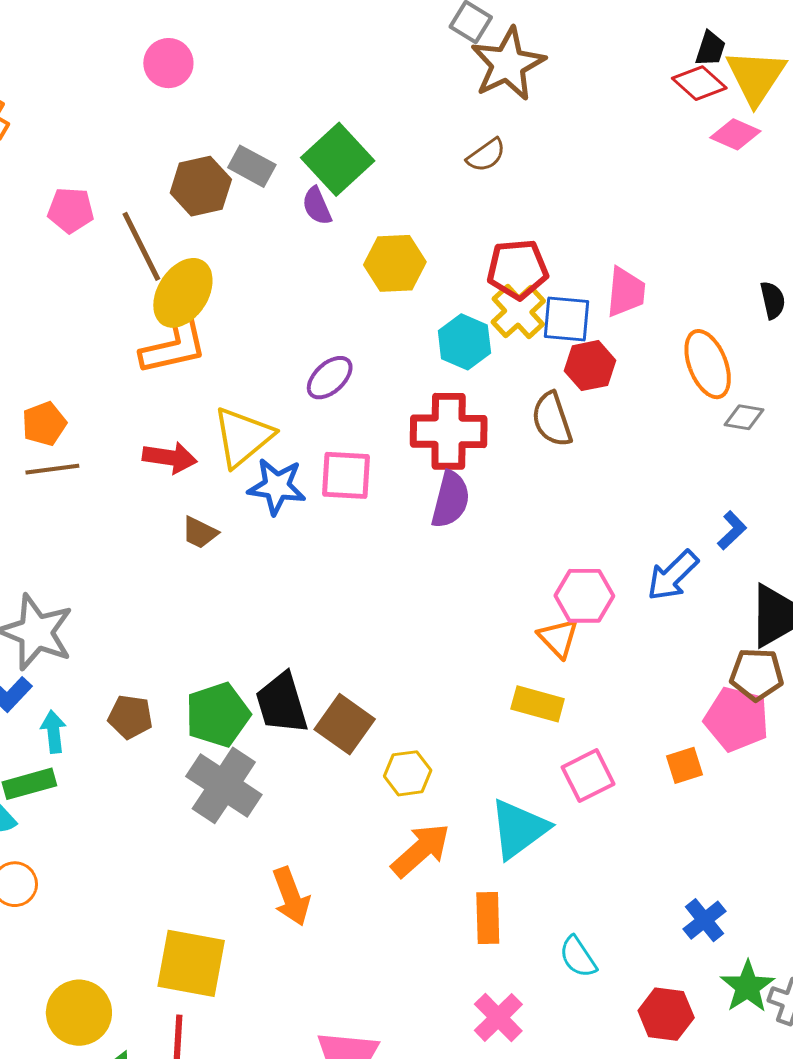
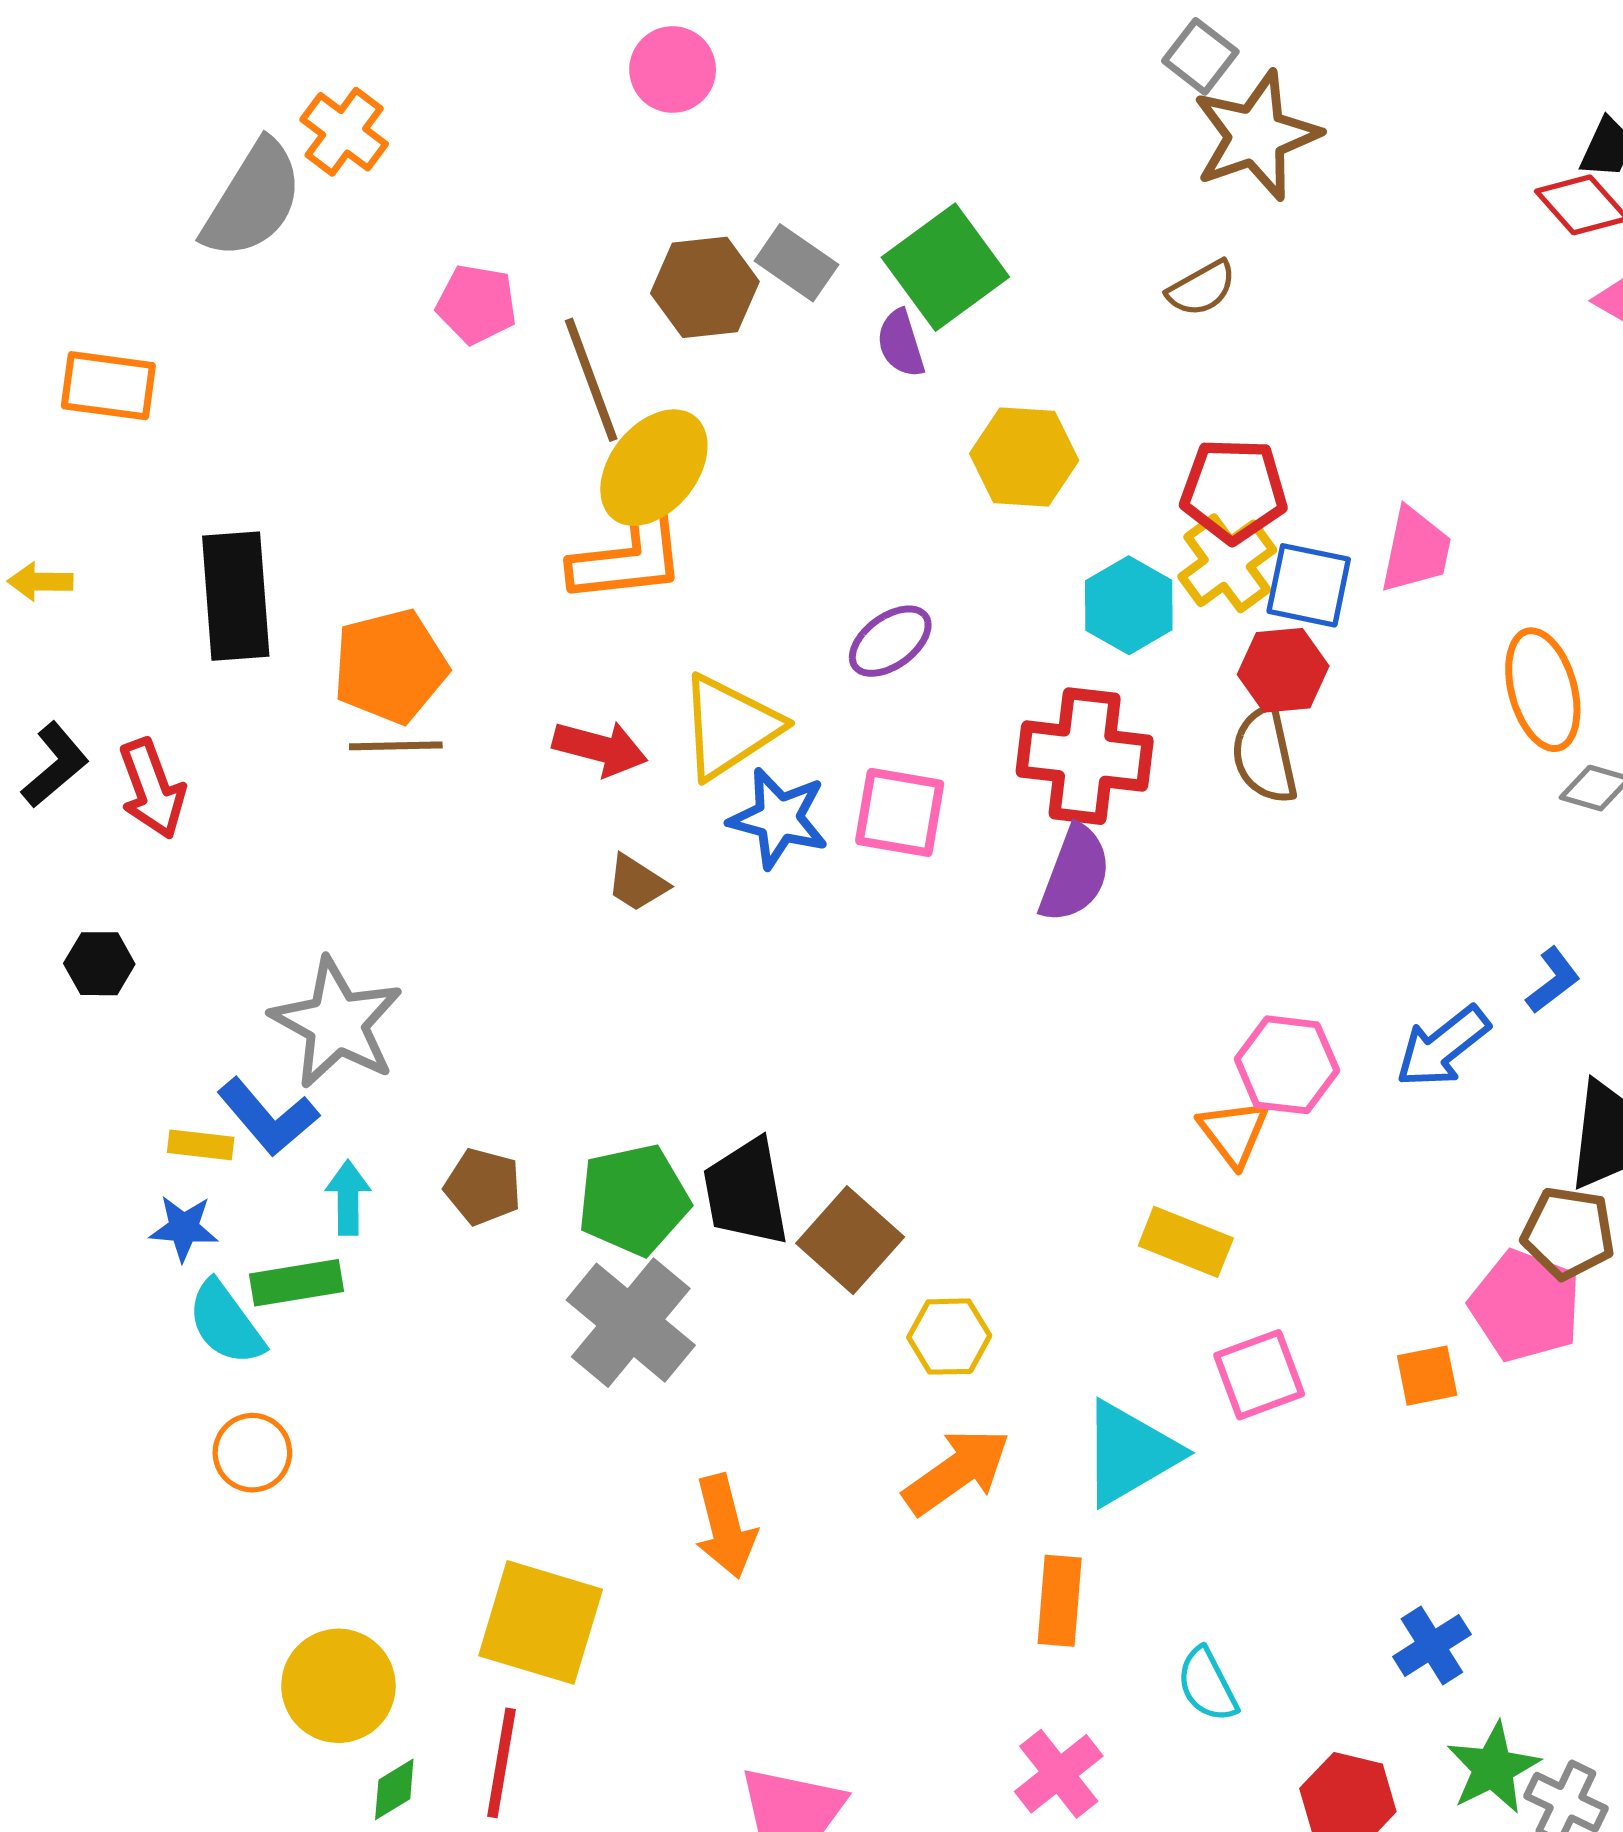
red hexagon: (590, 366) -> (1283, 670), moved
orange pentagon: (44, 424) -> (390, 666), size x1.5

